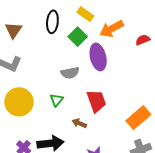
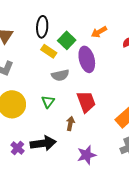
yellow rectangle: (85, 14) -> (49, 51), moved
orange arrow: (112, 29) -> (99, 32), size x0.7
brown arrow: (79, 123) -> (70, 123), turned 80

